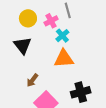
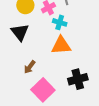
cyan cross: (62, 36) -> (60, 22), turned -32

